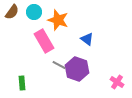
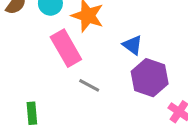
purple hexagon: (77, 69) -> (150, 78), moved

